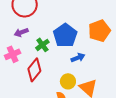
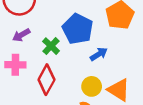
pink cross: (13, 54) -> (15, 65), turned 35

